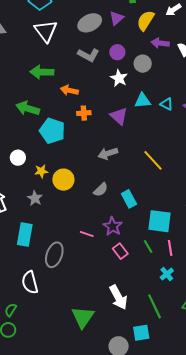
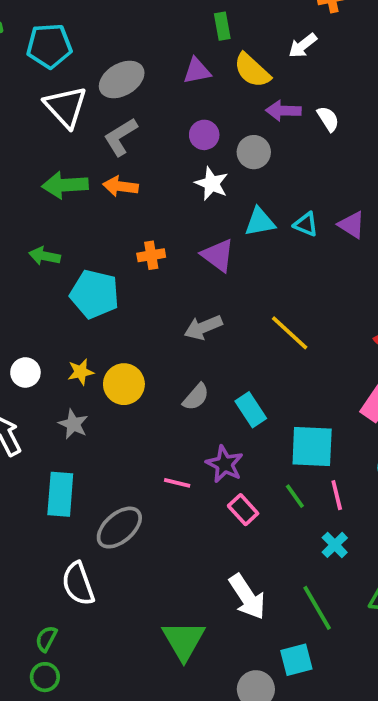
purple triangle: (117, 18) -> (197, 71), turned 35
yellow semicircle: (146, 20) -> (252, 70), turned -75
gray ellipse: (90, 23) -> (122, 80), moved
gray L-shape: (88, 55) -> (121, 137), moved, turned 125
orange arrow: (69, 90) -> (120, 186), moved
green arrow: (28, 108) -> (45, 256), size x0.7
white circle: (18, 158) -> (25, 372), moved
gray ellipse: (54, 255) -> (119, 528), turned 35

